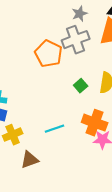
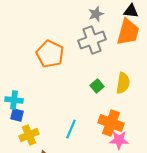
orange pentagon: (49, 54) -> (50, 54), moved
cyan line: (55, 129) -> (71, 129), turned -48

